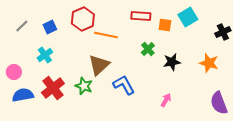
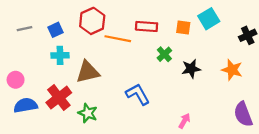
red rectangle: (141, 16) -> (147, 26), moved
gray line: (22, 26) -> (24, 29), turned 32
cyan cross: (45, 55) -> (60, 55), moved, turned 35
brown triangle: (99, 65) -> (88, 72), moved, turned 30
green star: (84, 86) -> (88, 113), moved
pink arrow: (166, 100) -> (184, 121), moved

